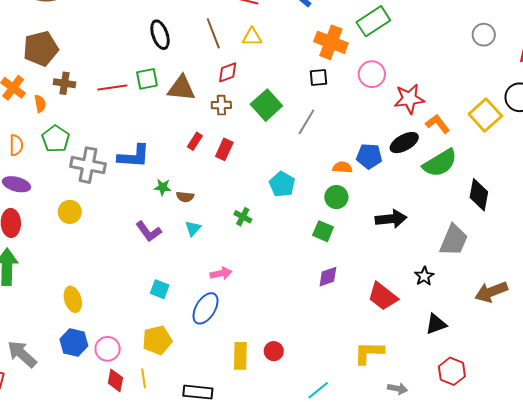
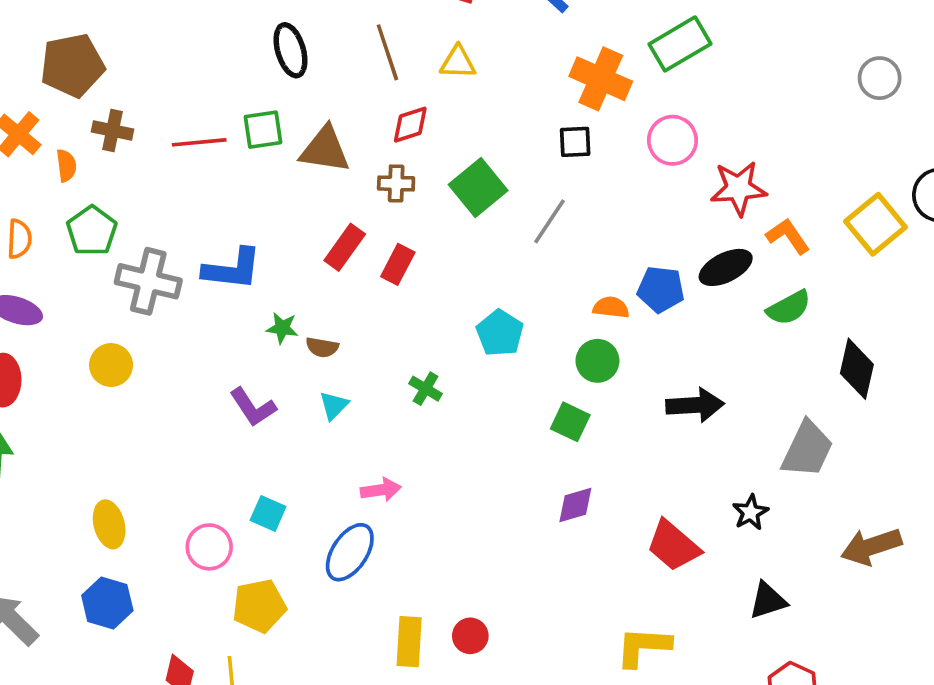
red rectangle: (195, 141) -> (345, 247), size x1.4
green semicircle: (440, 163) -> (789, 308), size x0.7
pink circle: (108, 349) -> (209, 547), moved

